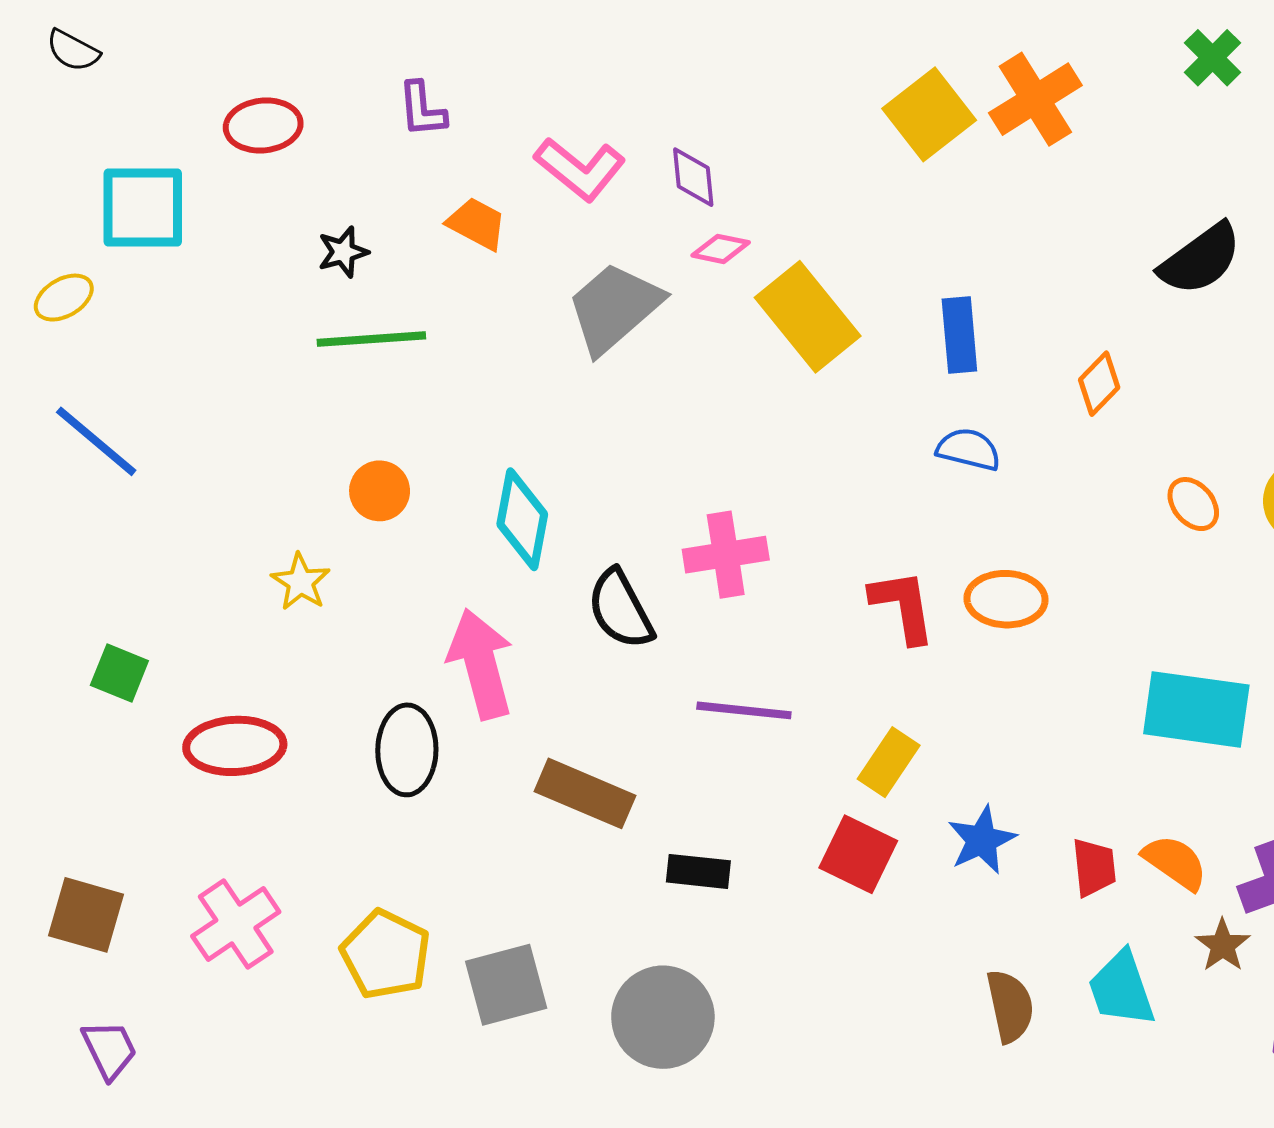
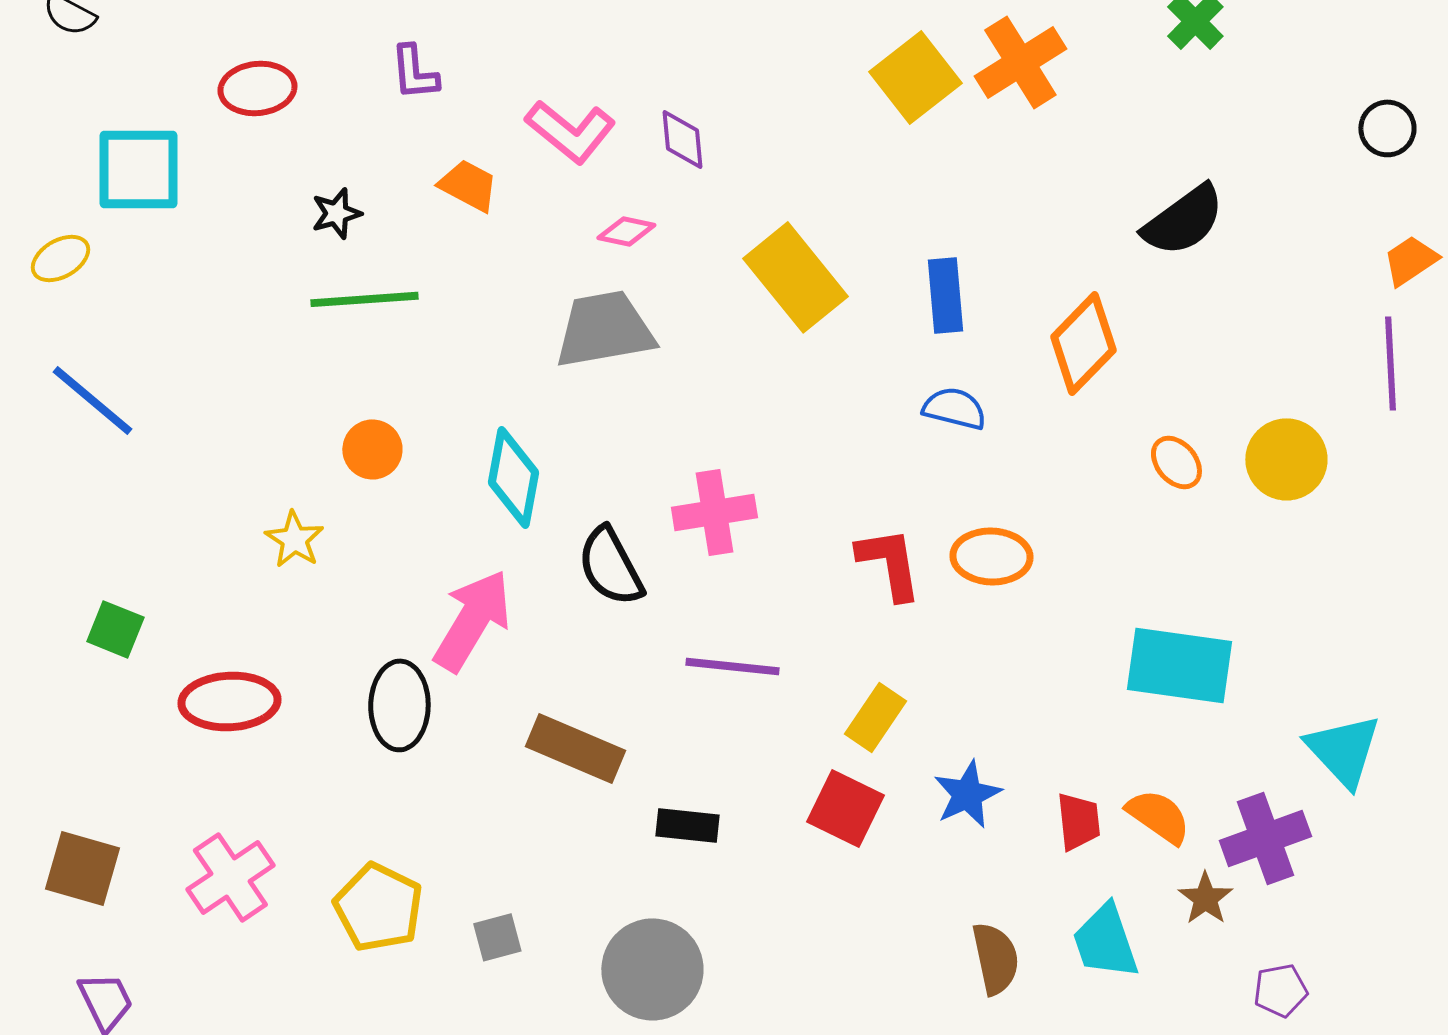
pink diamond: (721, 249) -> (626, 231), moved
gray trapezoid: (614, 308) -> (604, 329), moved, turned 31
orange diamond: (1099, 384) -> (1083, 343), size x1.6
pink arrow: (481, 664) -> (472, 620), turned 46
gray square: (506, 985) -> (497, 937), size x0.6

